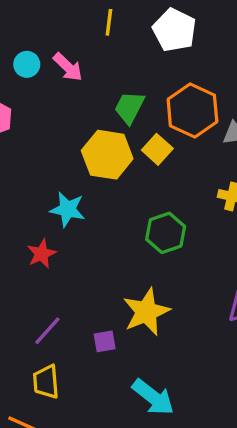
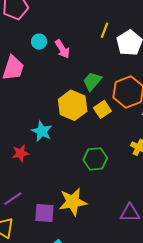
yellow line: (109, 22) -> (105, 30), moved
purple square: (105, 341) -> (44, 213), size x1.5

